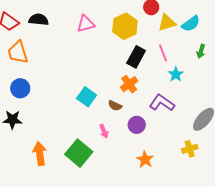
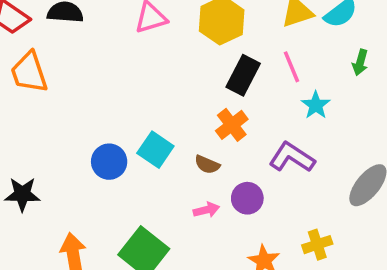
blue circle: (20, 88) -> (109, 162), moved
pink arrow: (104, 131) -> (206, 210), moved, turned -80
yellow cross: (190, 149) -> (317, 245), moved

